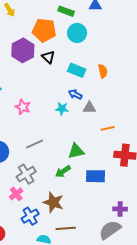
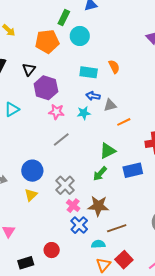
green rectangle: (66, 11) -> (64, 18), turned -70
purple hexagon: (23, 50) -> (46, 88), moved
black triangle: (48, 57) -> (29, 69), moved, turned 40
pink star: (23, 107) -> (56, 112), moved
orange line: (108, 128) -> (124, 122), moved
gray line: (35, 144) -> (61, 139), moved
pink cross: (16, 194) -> (73, 206), moved

